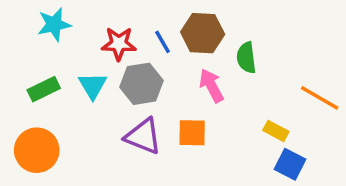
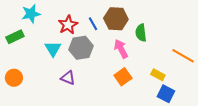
red star: (119, 44) -> (68, 25), turned -30
green rectangle: (44, 89) -> (15, 37), moved
orange square: (192, 133) -> (123, 77), moved, turned -36
purple triangle: (143, 136) -> (68, 78), moved, size x0.7
orange circle: (37, 150) -> (14, 78), moved, size x0.7

